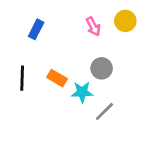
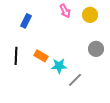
pink arrow: (93, 26) -> (65, 11), moved
gray circle: (102, 68) -> (96, 49), moved

